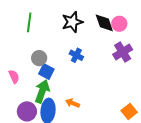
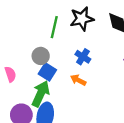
green line: (29, 22) -> (54, 27), moved
orange arrow: (73, 103) -> (78, 80), moved

